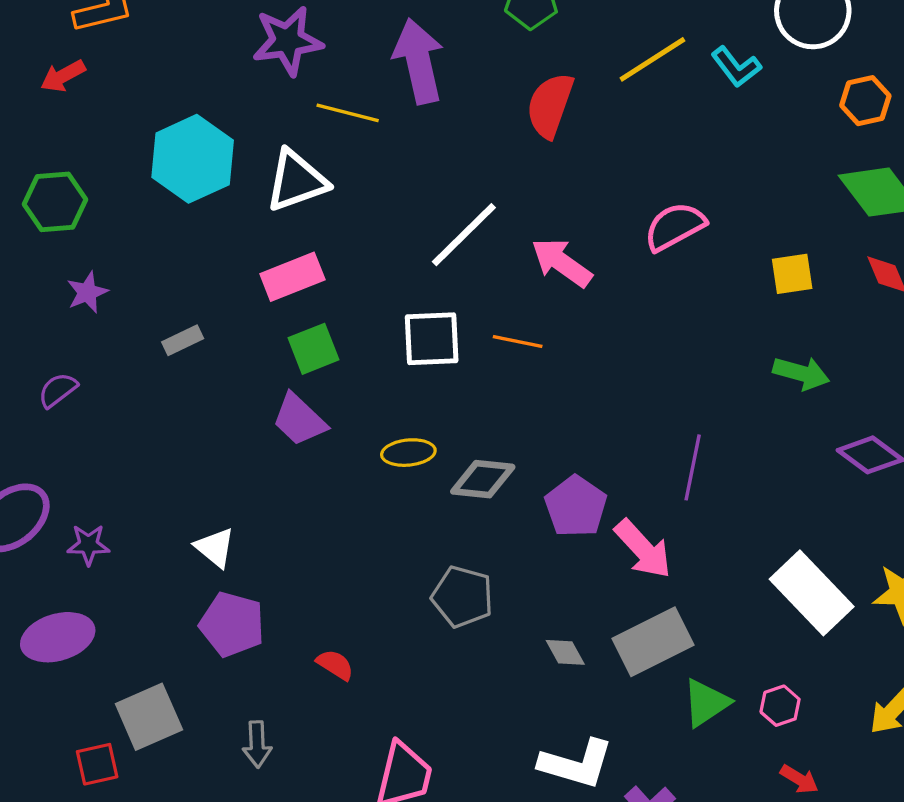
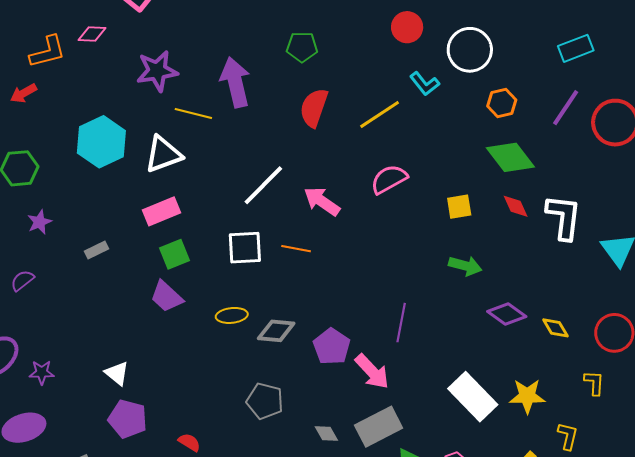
yellow line: (652, 59) -> (380, 115), moved

